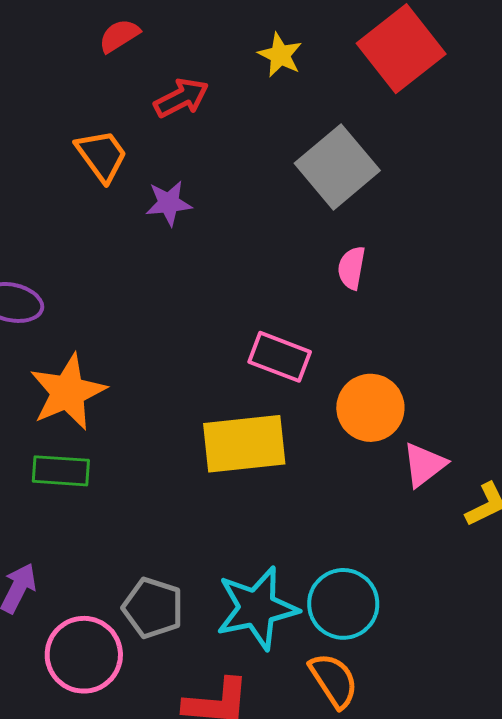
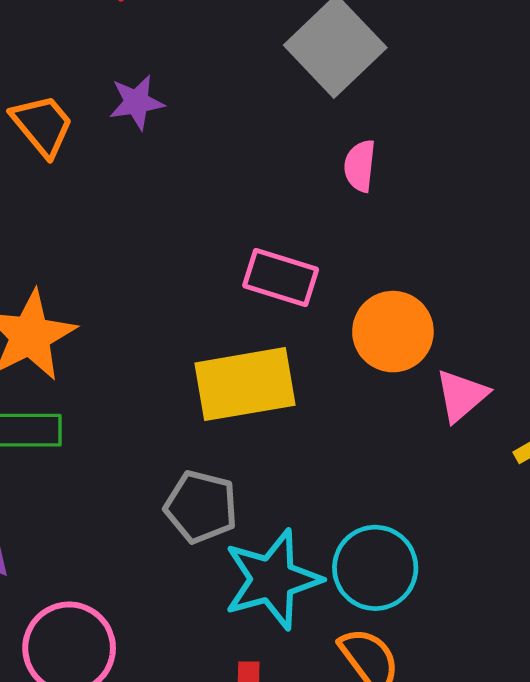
orange trapezoid: (102, 155) -> (42, 125), moved
gray pentagon: (153, 608) -> (201, 507), moved

